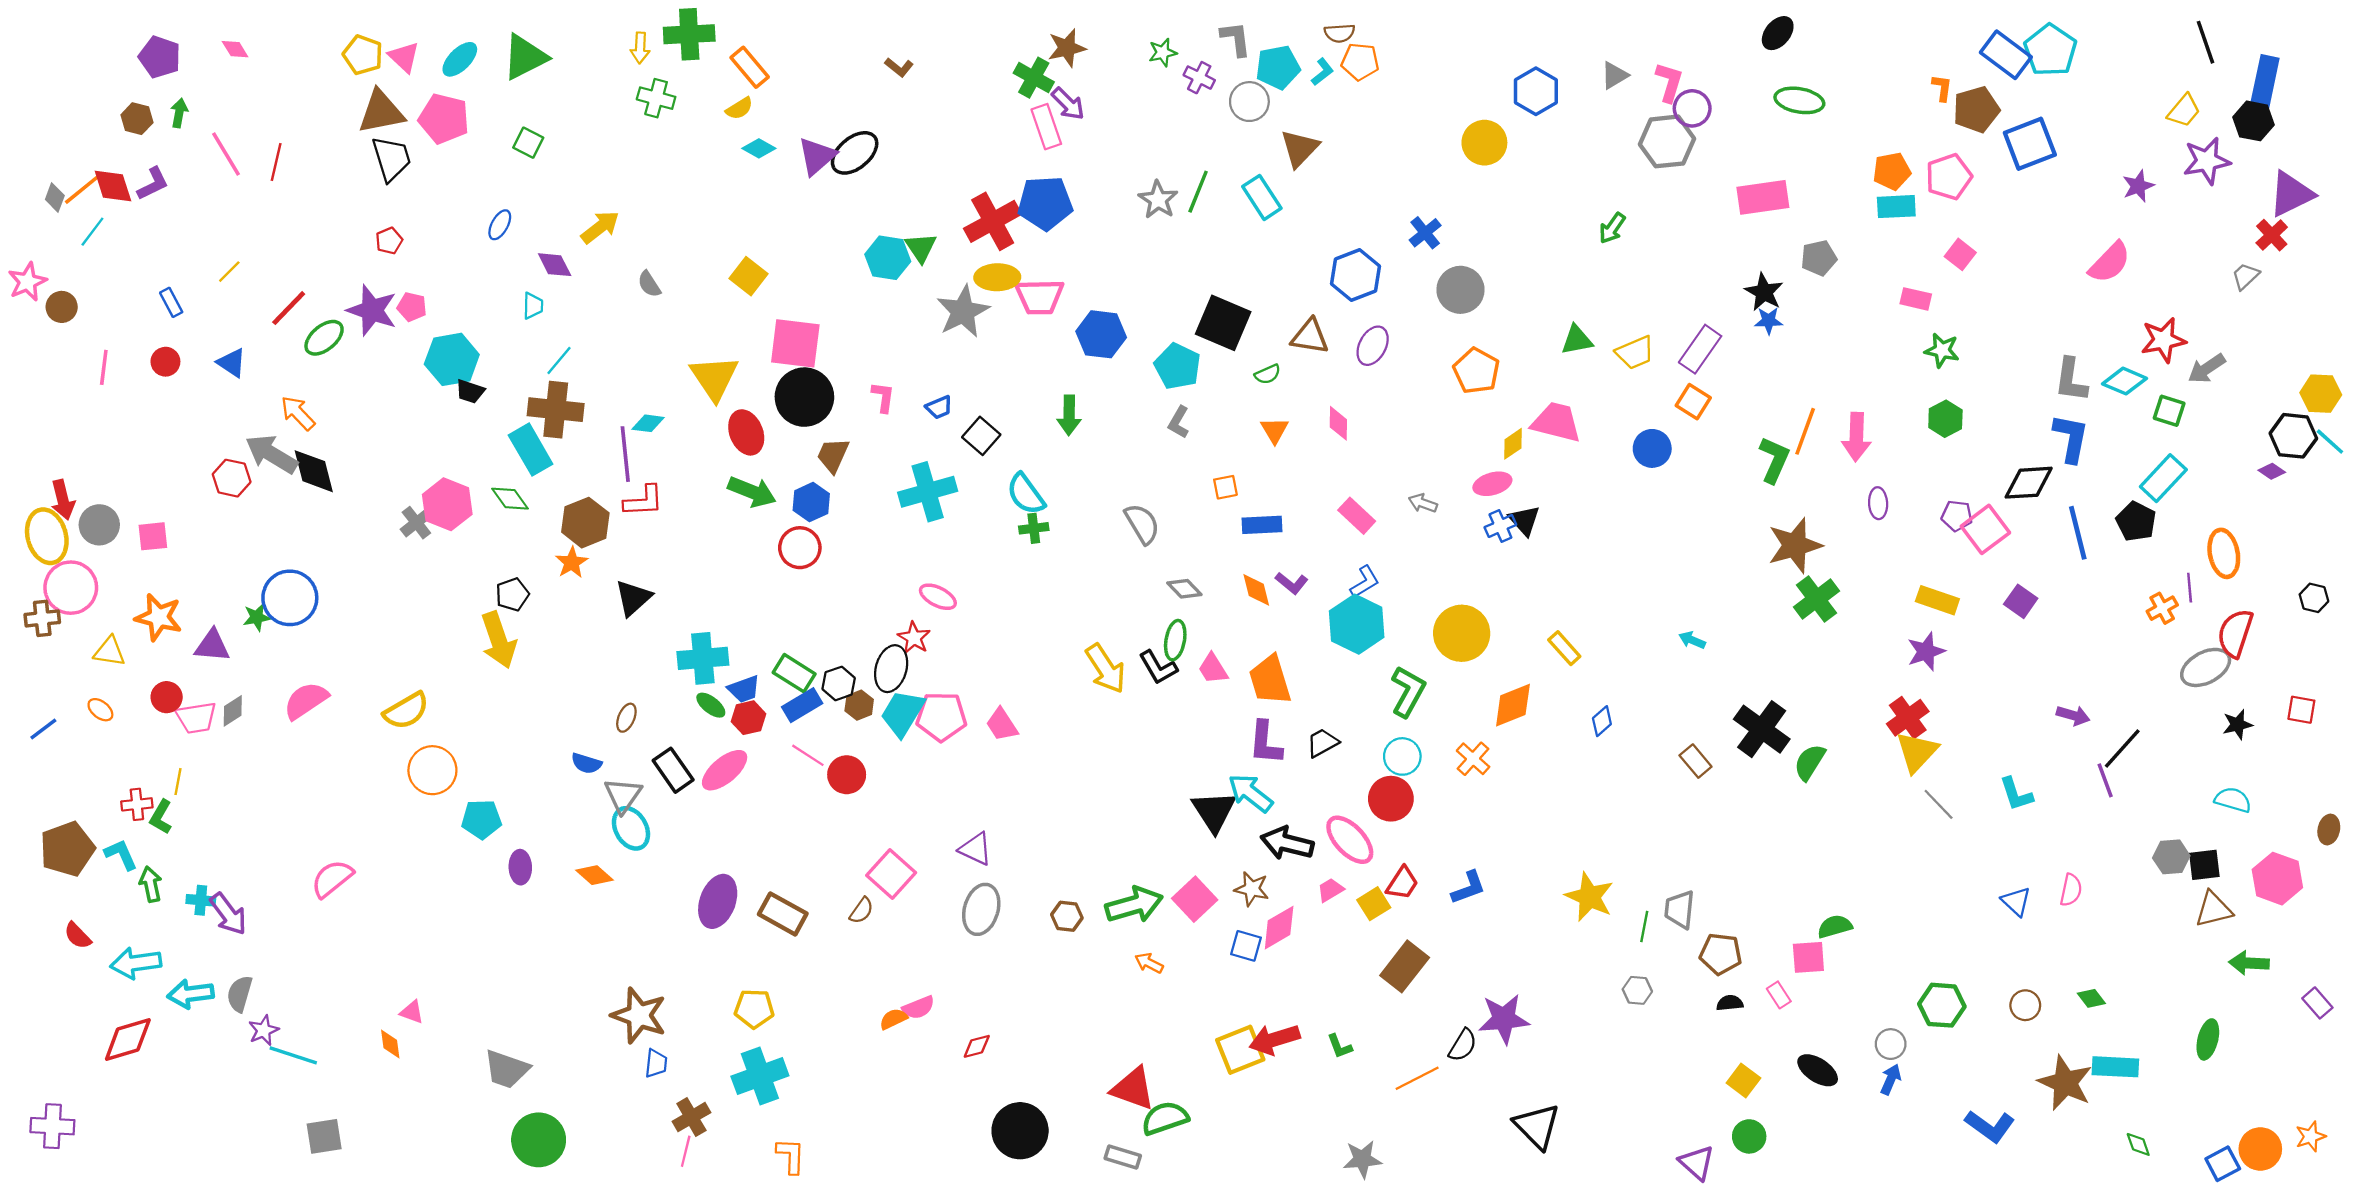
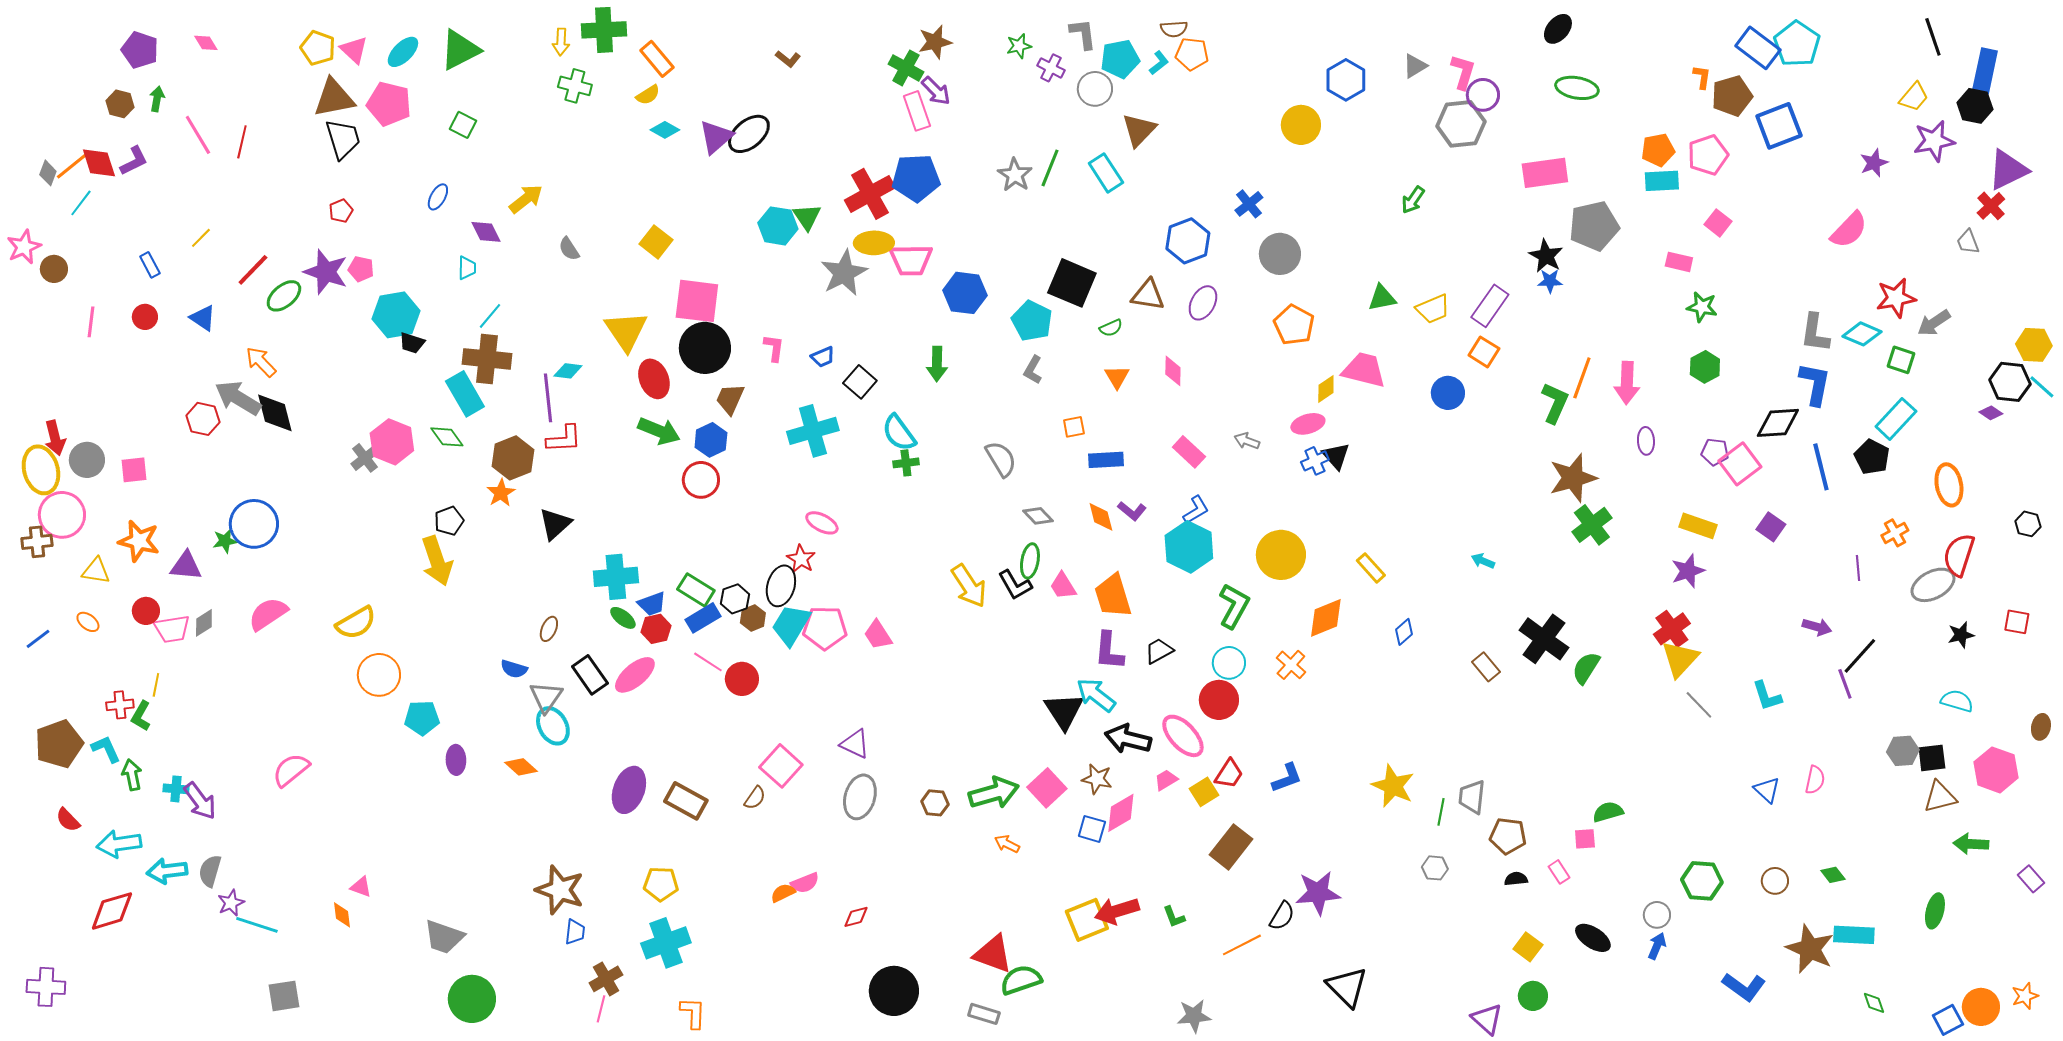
gray pentagon: (1819, 258) -> (1594, 226), size x1.6
gray trapezoid: (2245, 276) -> (1968, 242), turned -68
purple line: (2190, 588) -> (1858, 568), moved
pink square: (1808, 957) -> (1585, 839), size x0.7

